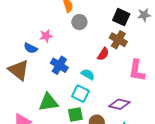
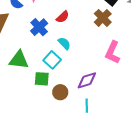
red semicircle: (103, 54) -> (63, 17), moved
purple diamond: (119, 104) -> (87, 80), turned -45

